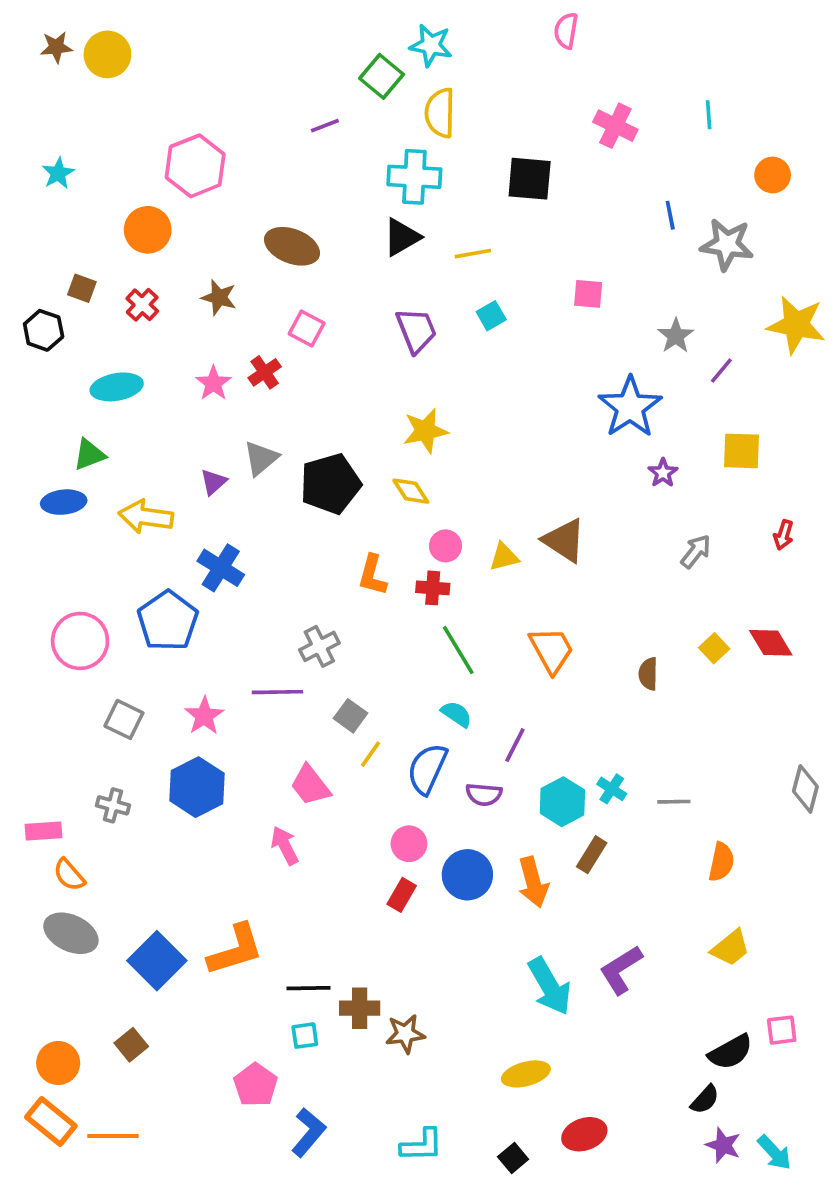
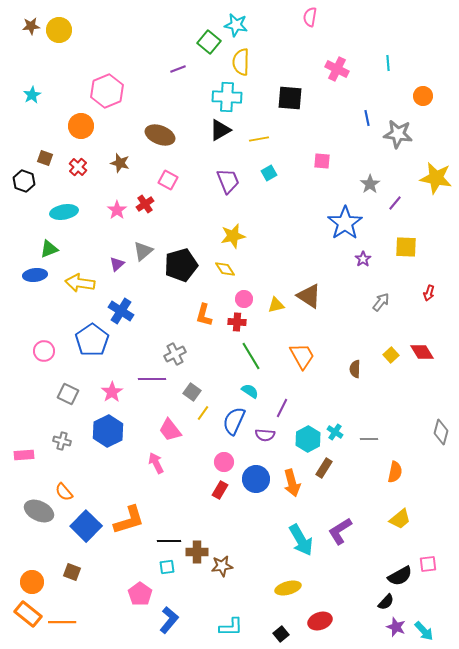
pink circle: (80, 641) -> (44, 351), size x0.7
orange semicircle: (69, 875) -> (64, 492), moved
brown square: (131, 1045) -> (72, 572), turned -30

